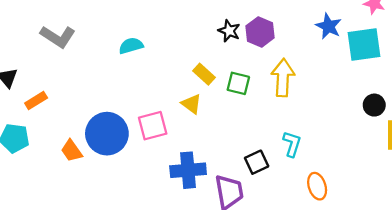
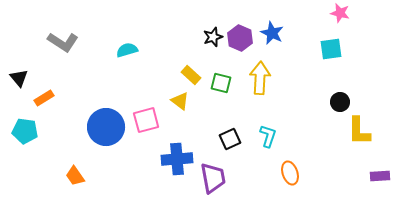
blue star: (329, 26) -> (272, 33), moved
black star: (229, 31) -> (213, 37), turned 30
cyan square: (364, 45) -> (331, 49), size x0.7
orange trapezoid: (72, 151) -> (75, 176), moved
black square: (257, 162) -> (230, 139), moved

